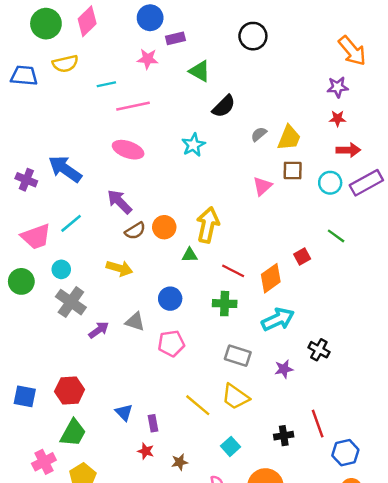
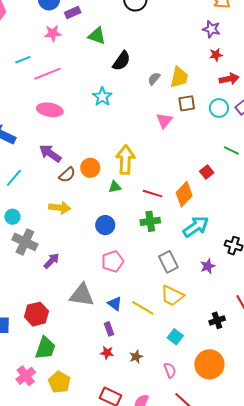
purple star: (338, 87) -> (211, 29), turned 30
gray triangle: (135, 322) -> (82, 295), moved, size x1.5
gray rectangle: (238, 356) -> (168, 262), turned 55
blue triangle: (124, 412) -> (115, 304), moved

